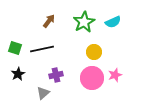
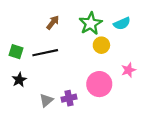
yellow circle: (94, 52) -> (101, 45), moved
purple cross: (56, 75) -> (69, 98), moved
pink star: (115, 75) -> (128, 70), moved

